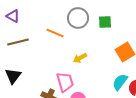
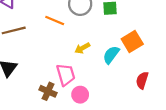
cyan semicircle: (120, 82) -> (111, 55), moved

